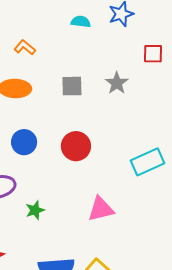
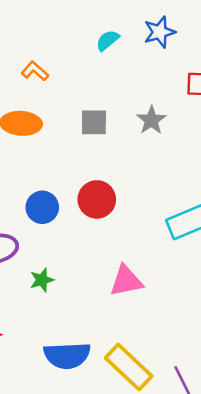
cyan semicircle: (81, 22) -> (108, 40), turned -48
blue circle: (24, 142) -> (42, 207), moved

